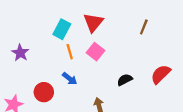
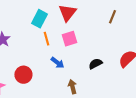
pink square: (96, 52) -> (69, 39), turned 35
blue arrow: (70, 79) -> (57, 63), moved

